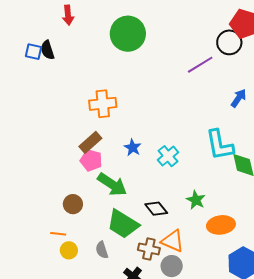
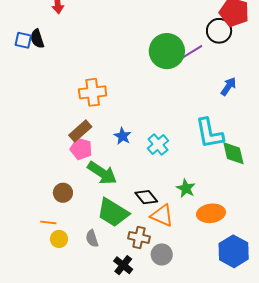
green circle: (128, 34) -> (167, 51), moved
orange triangle: (173, 241) -> (162, 215), moved

